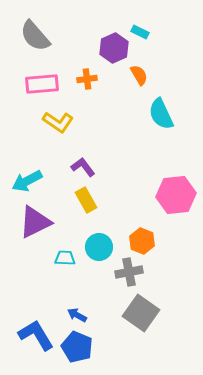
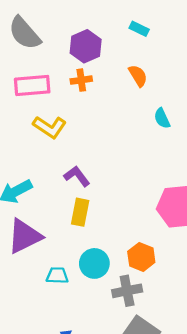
purple hexagon: (114, 48) -> (86, 46), moved
cyan semicircle: (161, 114) -> (162, 118), size x0.6
yellow rectangle: (86, 200) -> (80, 212), turned 40

